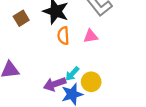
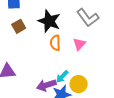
pink triangle: (91, 36) -> (79, 44), turned -40

